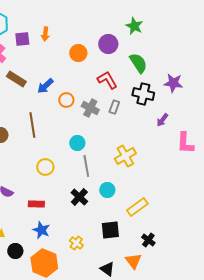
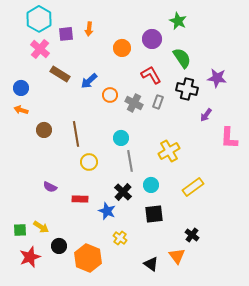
brown line: (32, 125) -> (76, 134), moved
yellow rectangle: (137, 207) -> (193, 187), moved
blue star: (41, 230) -> (107, 211), moved
black square: (110, 230) -> (154, 214), moved

